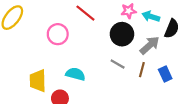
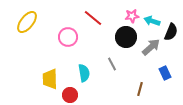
gray line: (118, 64) -> (112, 64), moved, turned 32
brown line: (142, 70) -> (140, 89), moved
cyan semicircle: (75, 74) -> (84, 73), turned 66

